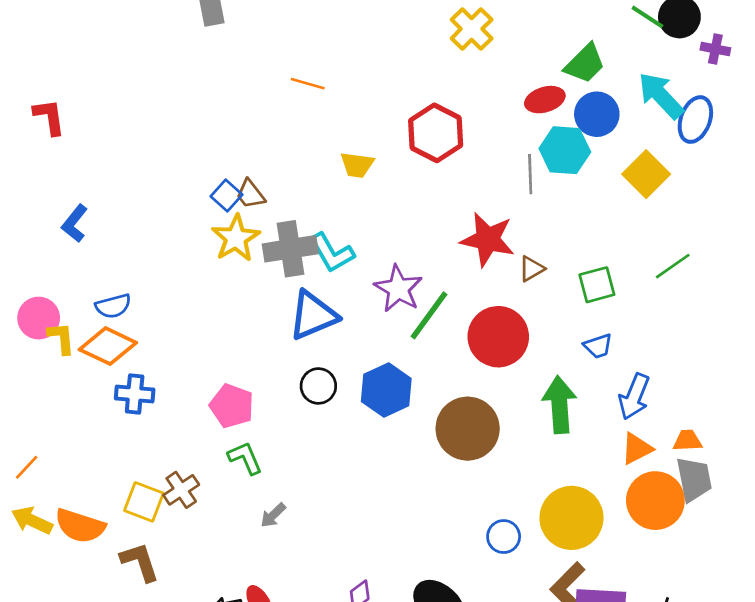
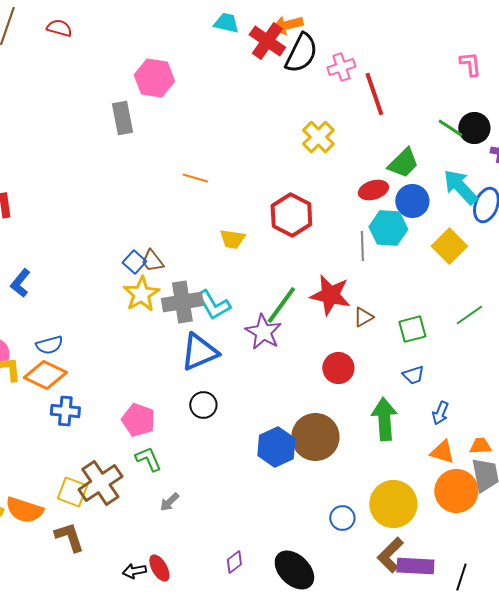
green line: (429, 315) -> (281, 305), moved
red circle: (498, 337) -> (338, 368), size x0.7
blue hexagon: (386, 390) -> (276, 447), moved
blue arrow: (634, 397) -> (440, 413), size x0.7
orange triangle: (637, 449) -> (442, 452), turned 44
brown cross: (181, 490) -> (100, 483), size x1.6

